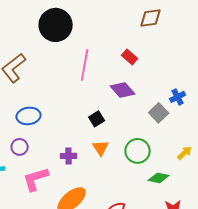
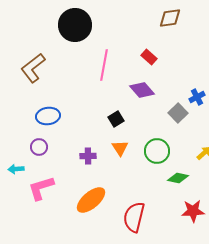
pink L-shape: (36, 179) -> (41, 188), moved

